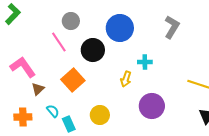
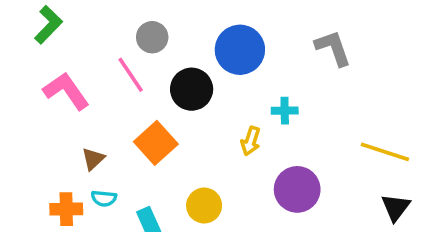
gray L-shape: (172, 27) -> (333, 48), turned -50
pink L-shape: (23, 67) -> (66, 91), moved
cyan semicircle: (53, 111) -> (104, 198), moved, turned 136

